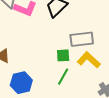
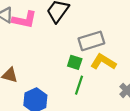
green square: (63, 55) -> (75, 62), turned 32

